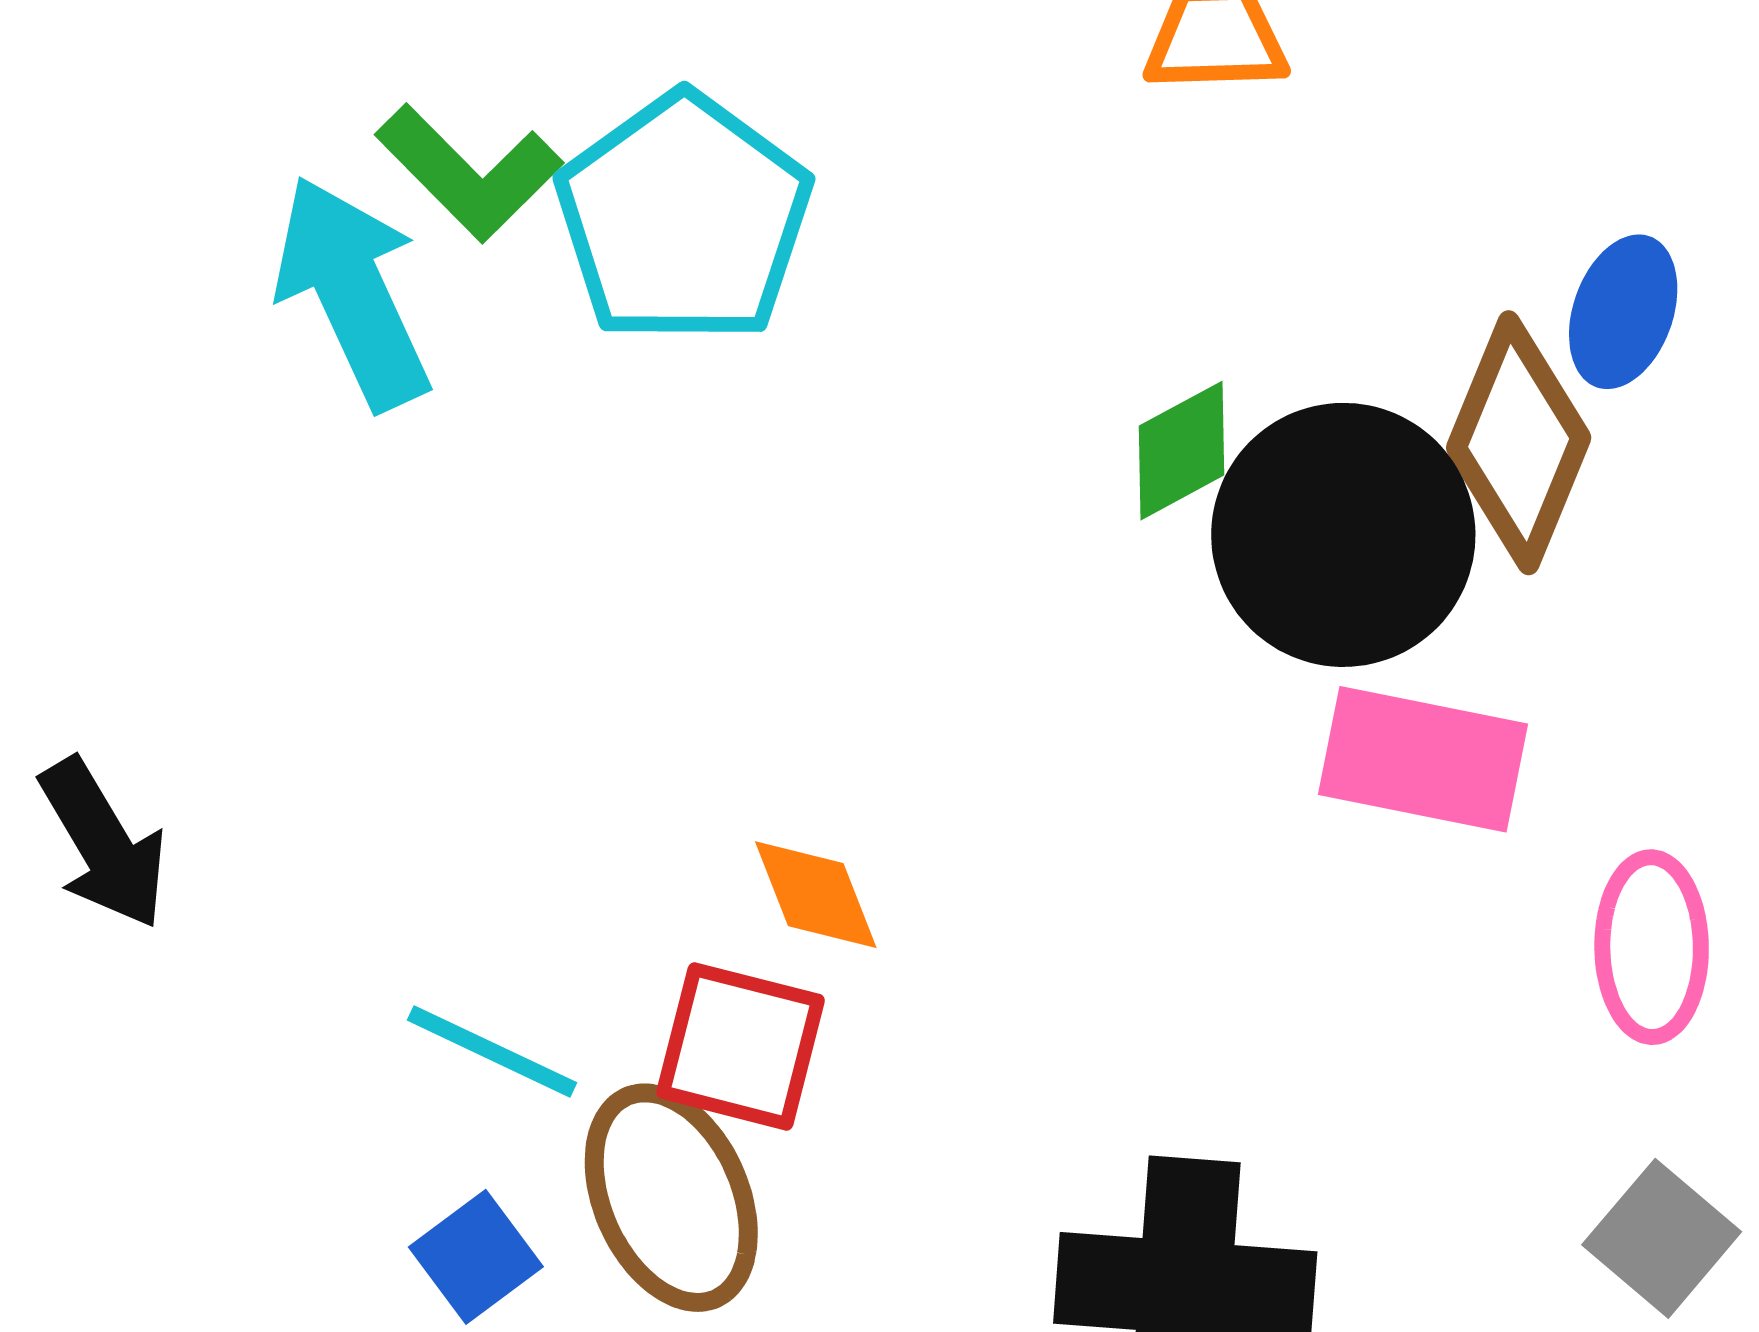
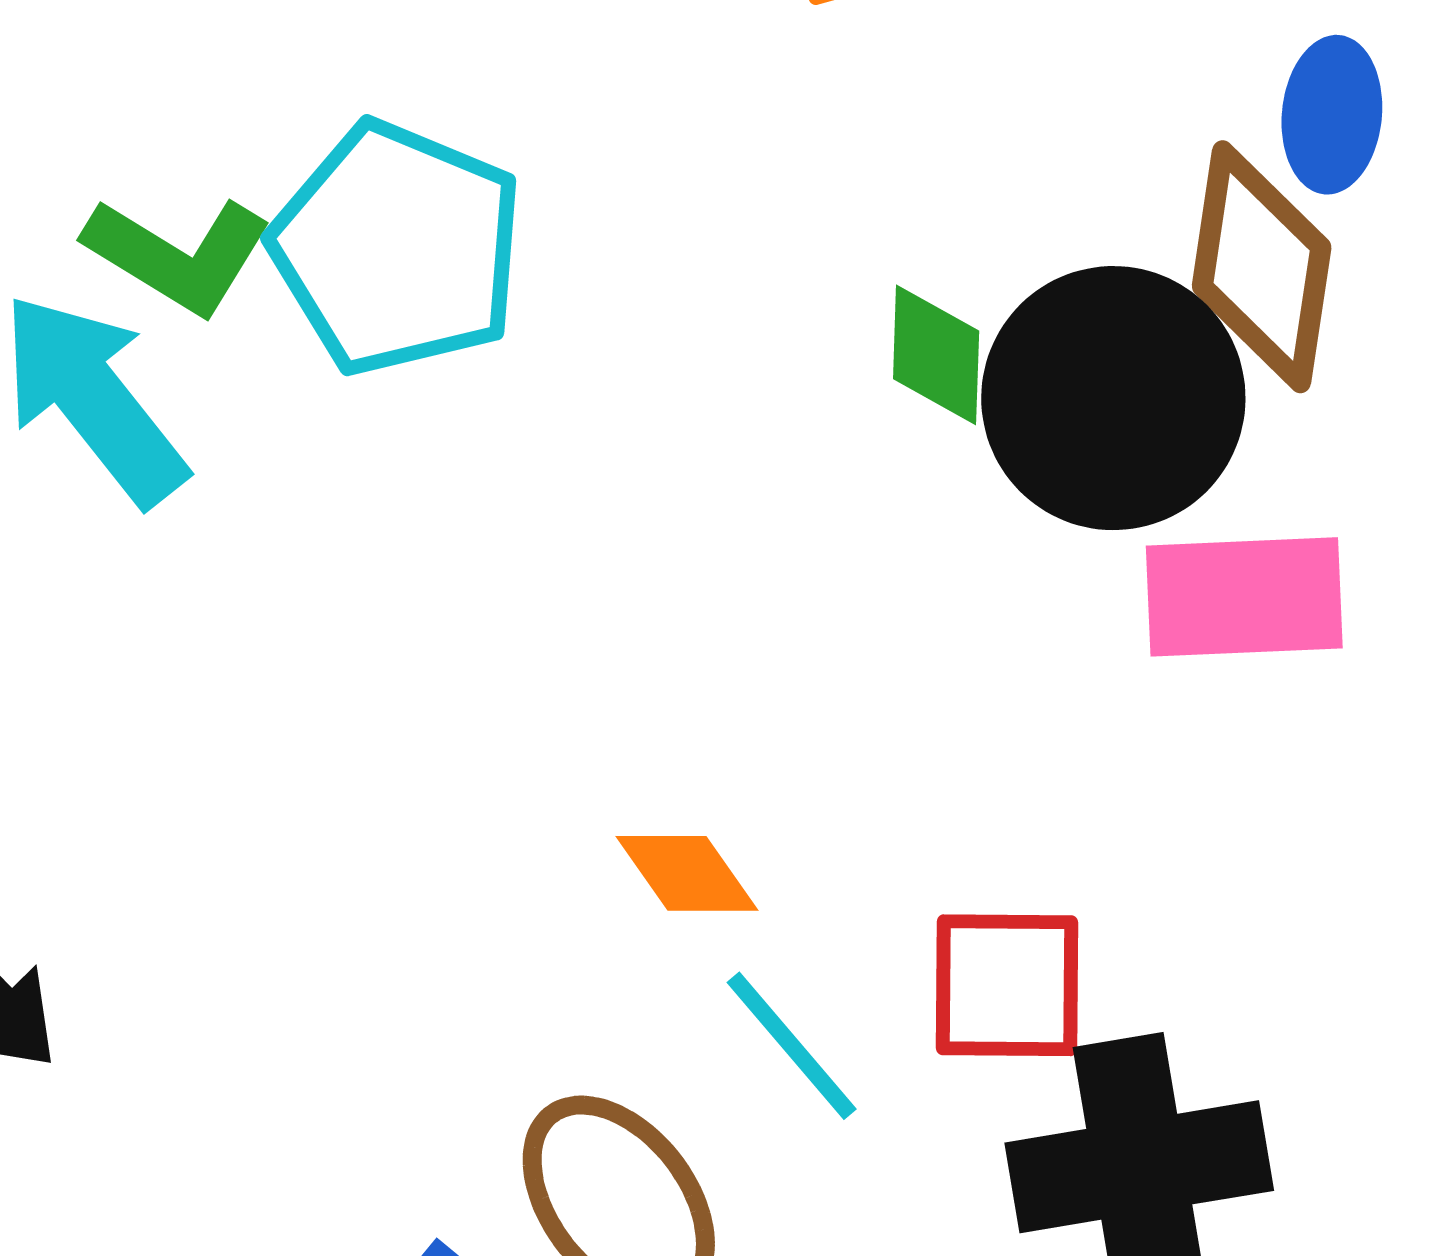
green diamond: (1181, 451) -> (936, 355), turned -46
red square: (741, 1046) -> (1007, 985), moved
cyan line: (492, 1051) -> (792, 1046), moved, turned 38

